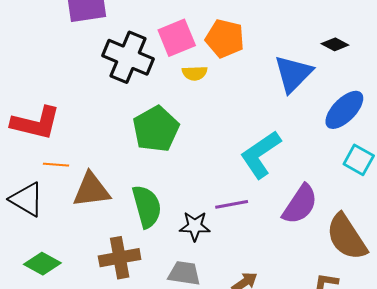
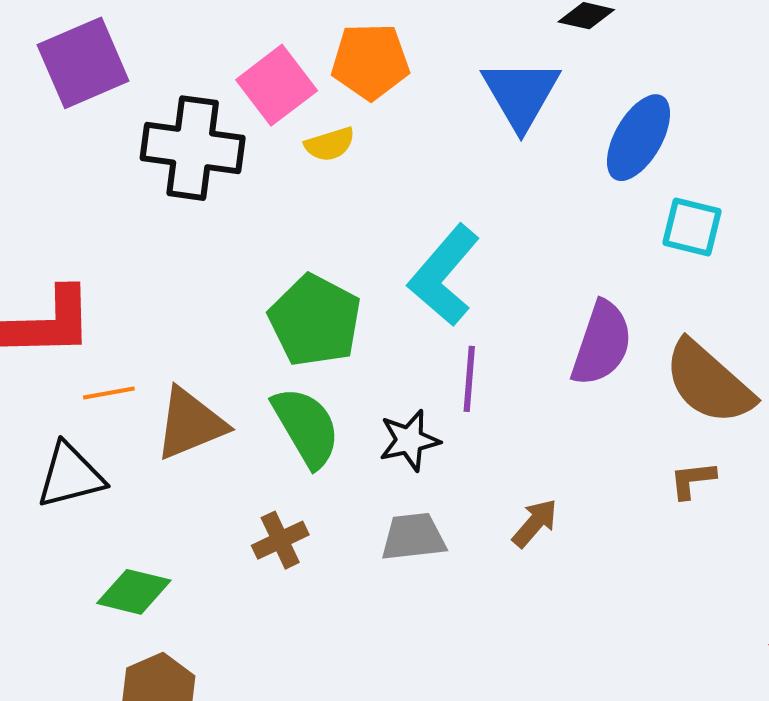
green pentagon: (156, 129) -> (315, 320), moved
cyan L-shape: (261, 154) -> (444, 275), moved
black triangle: (27, 199) -> (70, 476), turned -30
purple line: (232, 204) -> (469, 379), turned -60
brown cross: (120, 258) -> (280, 540), size x0.7

